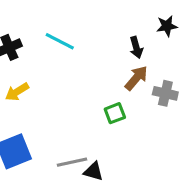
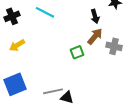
green square: (115, 113) -> (77, 52), moved

